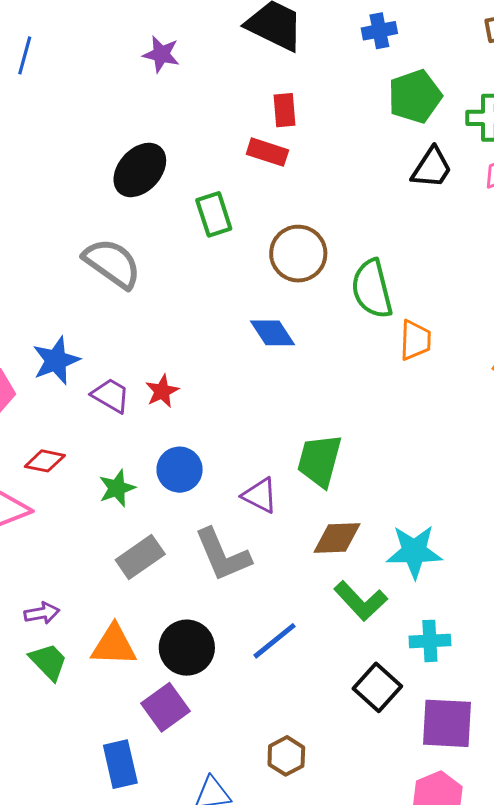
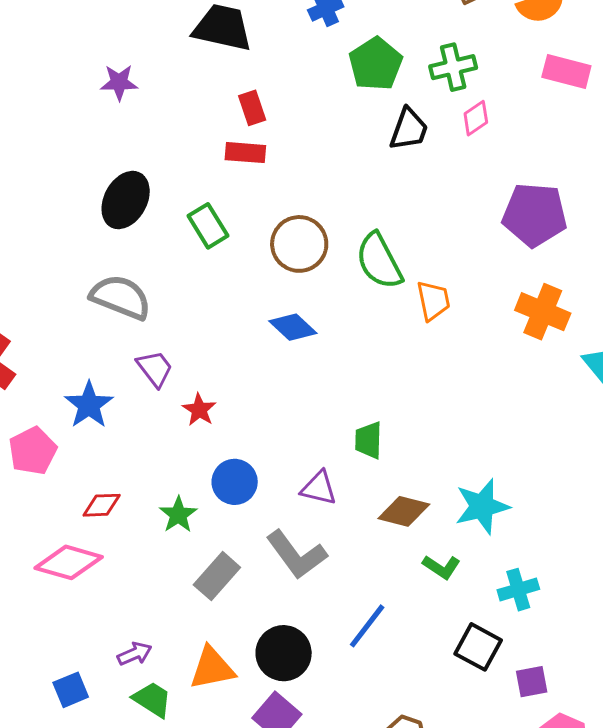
purple trapezoid: (111, 395) -> (155, 369), moved, turned 36
green trapezoid: (320, 461) -> (369, 440), size x0.7
brown diamond: (337, 538) -> (404, 511), turned 30
green L-shape: (361, 601) -> (441, 567), size x0.7
purple square: (447, 723) -> (532, 682), moved, size x0.6

